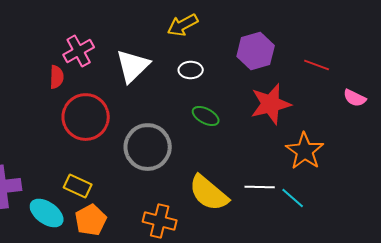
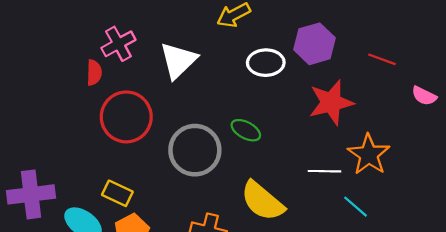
white ellipse: (191, 70) -> (266, 63), moved, size x1.4
green ellipse: (206, 116) -> (246, 130), moved
white line: (260, 187) -> (324, 171), moved

